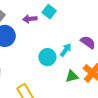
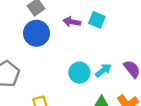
cyan square: (49, 12) -> (97, 20), turned -32

